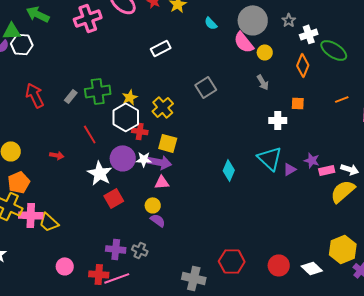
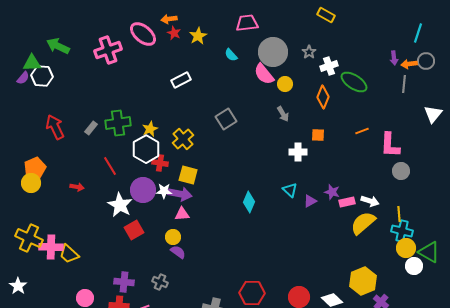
cyan triangle: (270, 158) -> (290, 190), size x0.6
orange pentagon: (19, 182) -> (35, 168), moved
purple cross: (116, 249) -> (124, 282), moved

